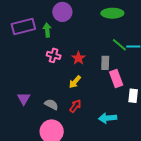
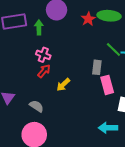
red star: (78, 58) -> (88, 19), moved
red arrow: (75, 106) -> (44, 71), moved
cyan arrow: (108, 118) -> (108, 128), moved

